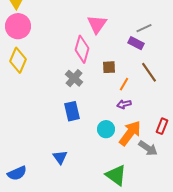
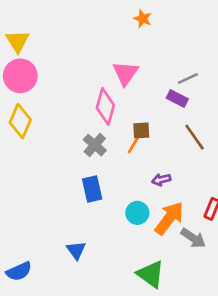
orange line: (124, 84) -> (133, 145), moved

